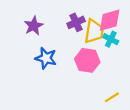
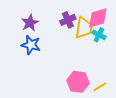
blue star: (46, 58) -> (31, 45), moved
pink hexagon: (87, 60) -> (78, 82), moved

